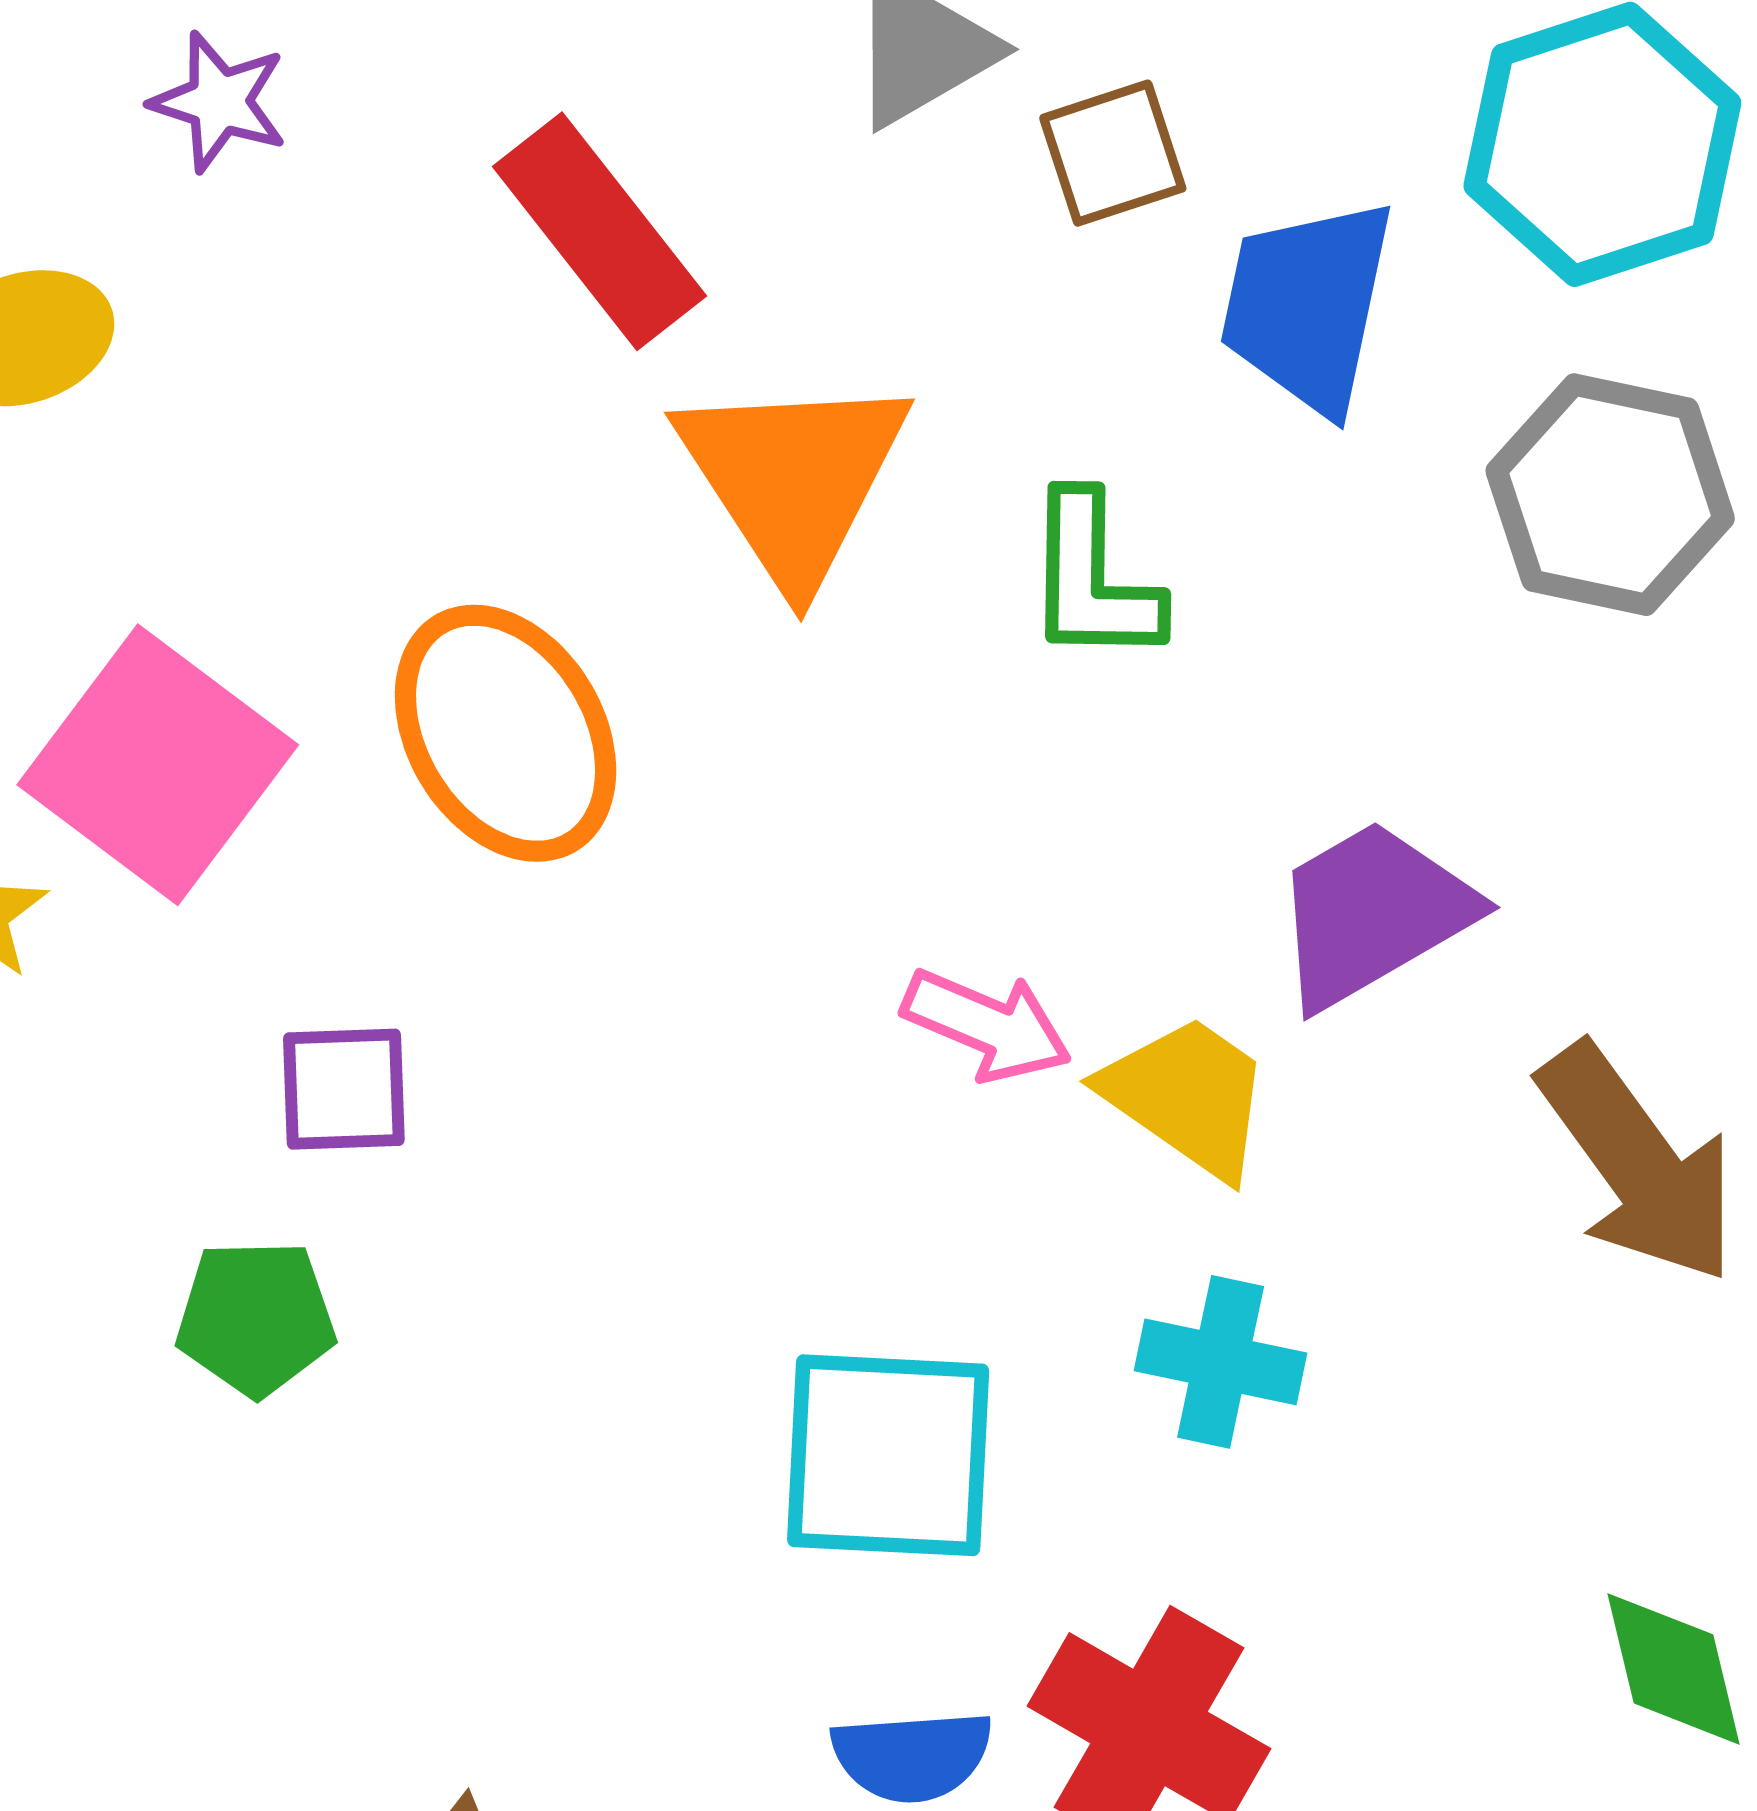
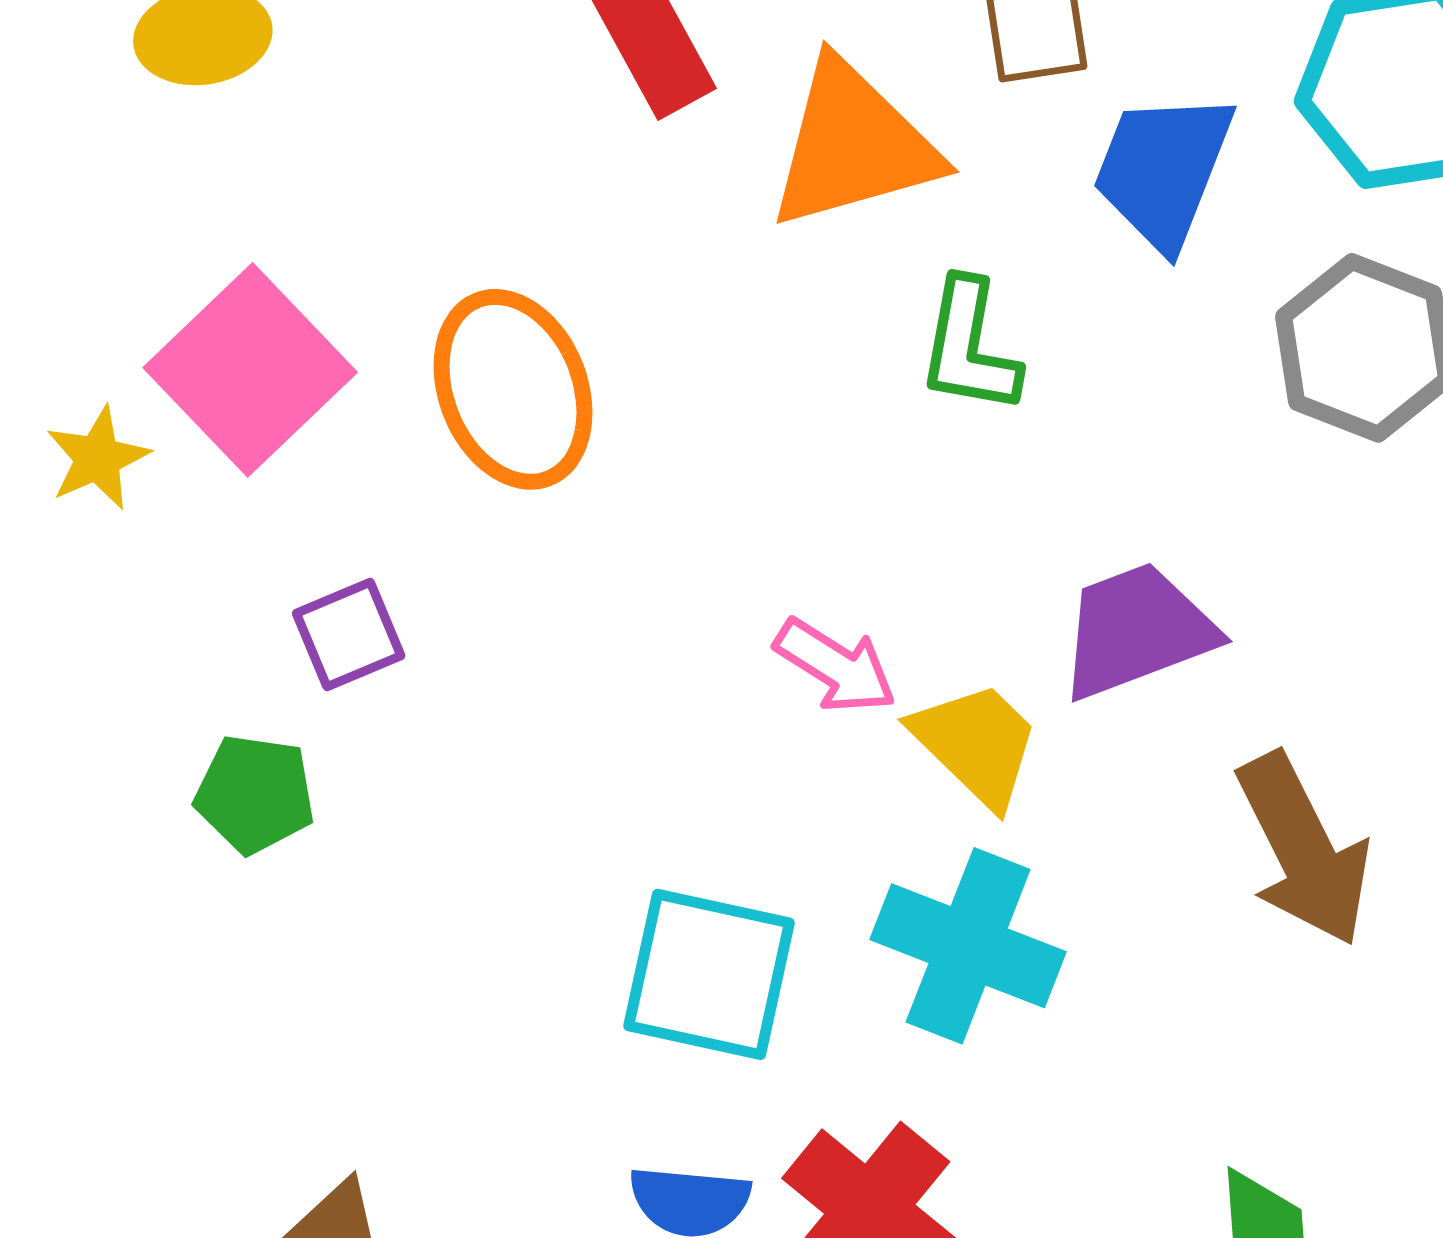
orange triangle: (793, 478) -> (853, 145), moved, turned 38
purple square: (344, 1089) -> (349, 634), turned -30
cyan cross: (1221, 1362) -> (968, 946), size x1.5

